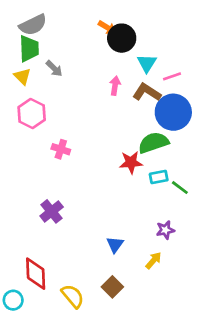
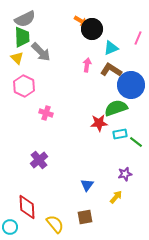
cyan triangle: (147, 63) -> (111, 48), turned 35
gray arrow: (54, 69) -> (41, 52), size x1.5
pink line: (172, 76) -> (138, 38), moved, turned -48
brown square: (112, 287) -> (85, 217), turned 35

